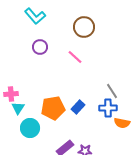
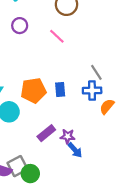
blue rectangle: (78, 107) -> (60, 89), turned -48
orange semicircle: (122, 123) -> (107, 106), turned 119

